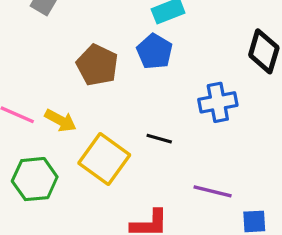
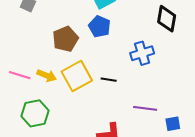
brown pentagon: (97, 65) -> (65, 39), turned 30
yellow square: (104, 159) -> (77, 76), moved, turned 32

